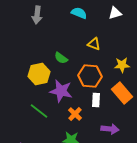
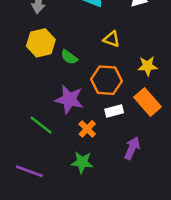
yellow hexagon: (39, 74) -> (41, 43), moved
white rectangle: (96, 100) -> (114, 111), turned 72
purple arrow: (110, 129) -> (132, 148), turned -72

